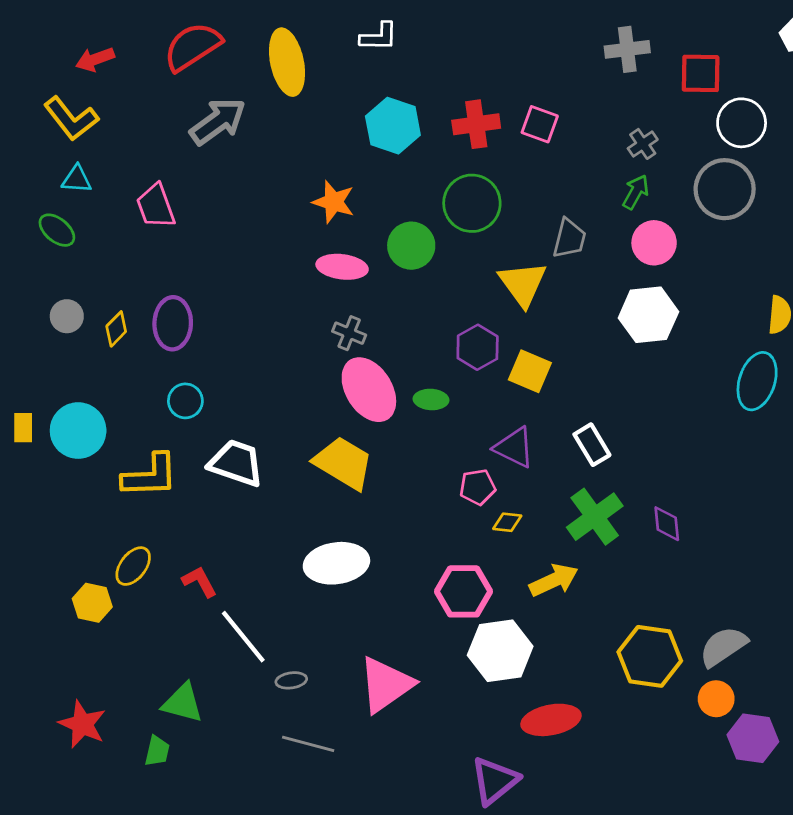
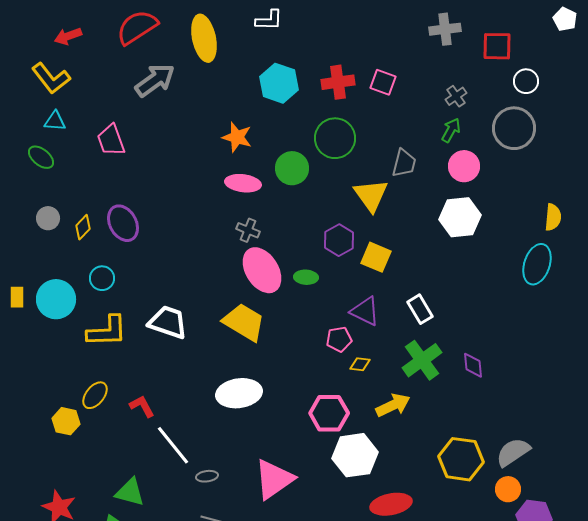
white circle: (742, 123) -> (526, 81), size x0.7
purple ellipse: (173, 323) -> (123, 223), turned -30
cyan circle: (185, 401) -> (102, 278), moved

